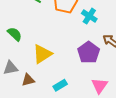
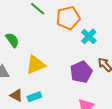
brown triangle: (28, 80) -> (16, 95), moved, turned 32
cyan rectangle: (60, 85) -> (34, 97), moved

